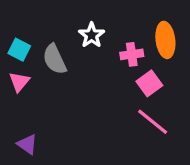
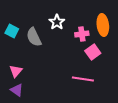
pink triangle: (19, 82) -> (16, 71), moved
pink line: (153, 122) -> (83, 79), moved, turned -30

